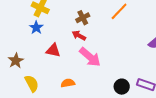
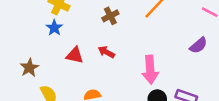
red arrow: (79, 36) -> (106, 52), moved
pink arrow: (90, 57) -> (150, 70), moved, turned 45

